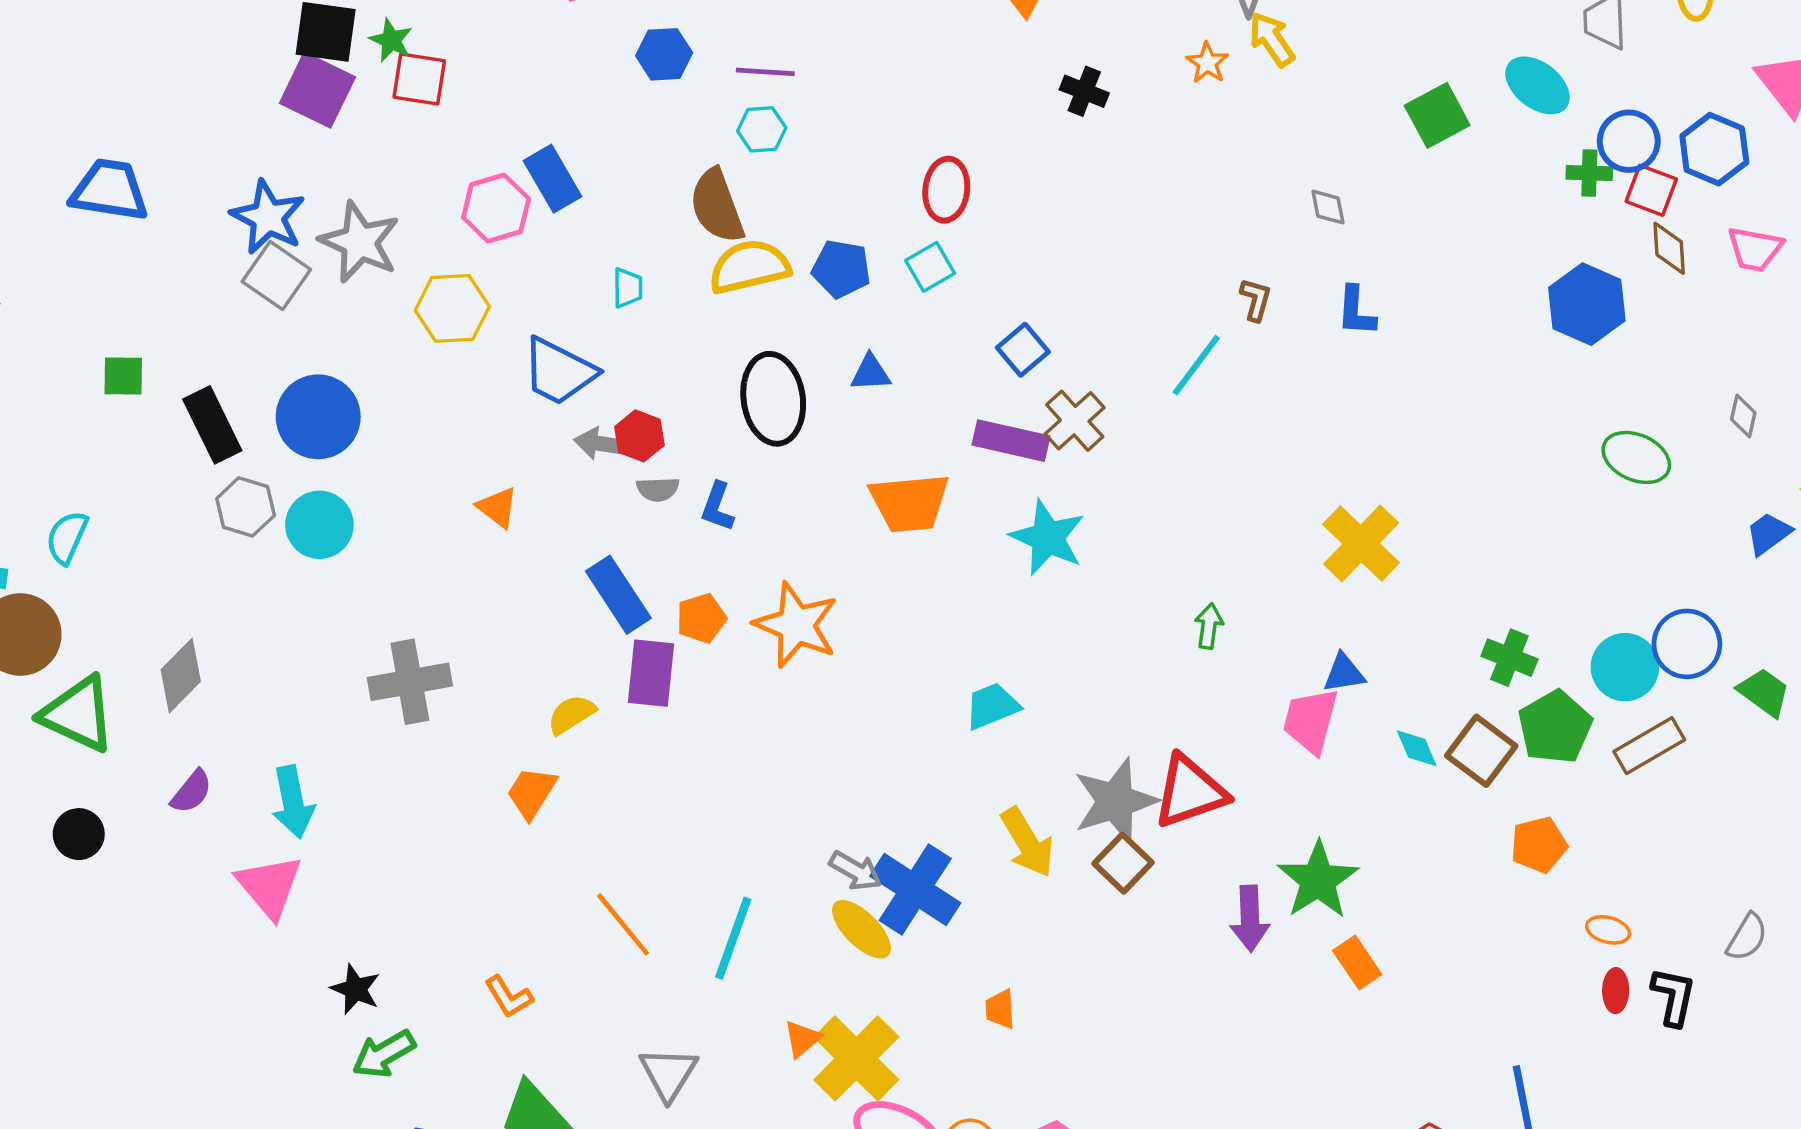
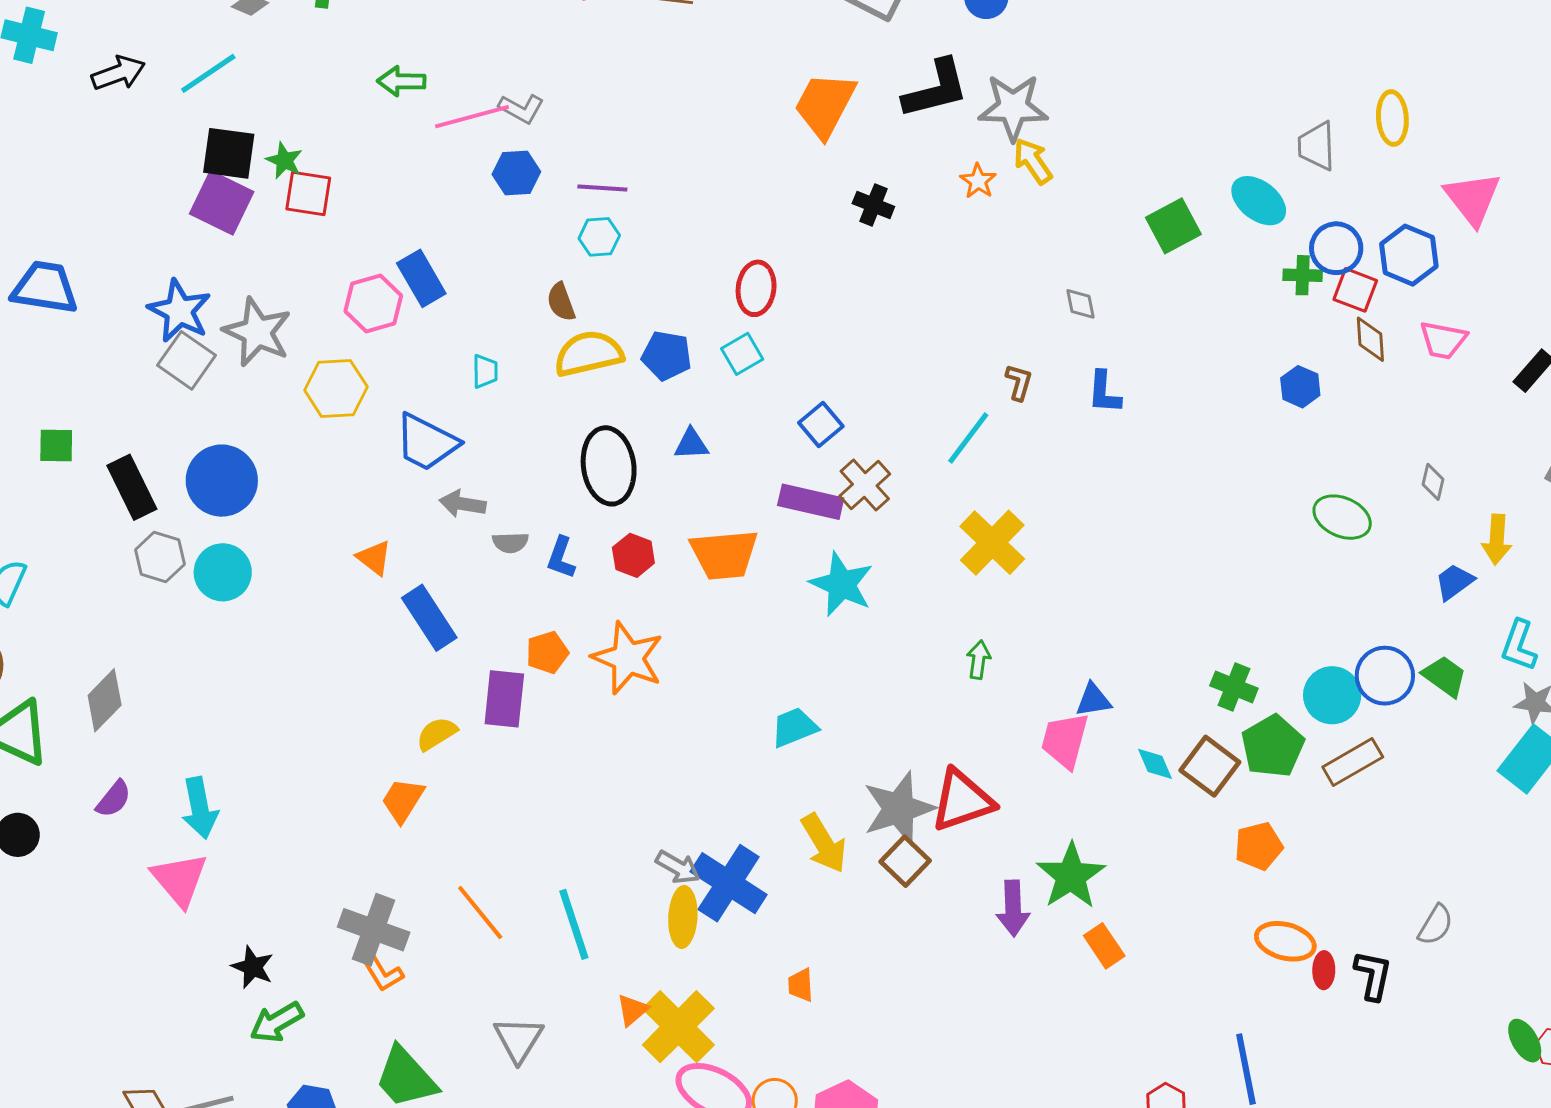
brown semicircle: (717, 206) -> (561, 302), size x0.6
blue hexagon: (1587, 304) -> (1300, 387), size x0.6
red hexagon: (639, 436) -> (633, 555), moved
yellow cross: (1361, 543) -> (992, 543), moved
blue rectangle: (618, 595) -> (429, 618), moved
gray cross: (410, 682) -> (374, 930), moved, turned 30
green trapezoid: (1764, 692) -> (1445, 676), moved
yellow ellipse: (862, 929) -> (683, 917), turned 48
orange ellipse: (1608, 930) -> (1285, 941), moved, size x1.6
cyan line: (733, 938) -> (574, 924), turned -38

